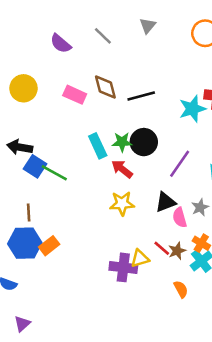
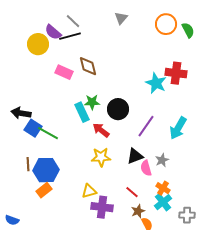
gray line: (103, 36) -> (73, 21), moved
yellow circle: (23, 88) -> (38, 44), moved
black line: (141, 96) -> (70, 36), moved
cyan star: (192, 109) -> (156, 83), turned -30
green star: (122, 142) -> (92, 102), moved
blue hexagon: (25, 243) -> (46, 170), moved
brown star: (177, 251) -> (138, 211), moved
yellow triangle: (140, 258) -> (89, 191), moved

